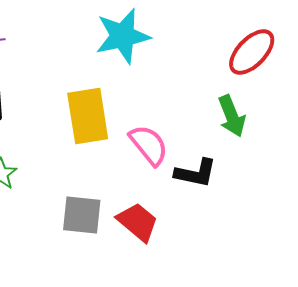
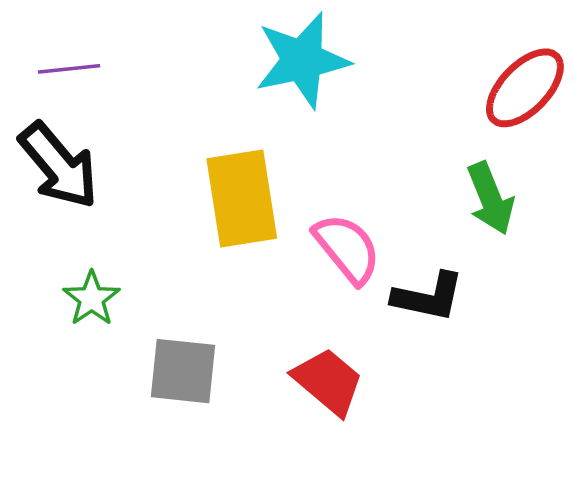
gray square: (82, 215) -> (183, 371), moved

